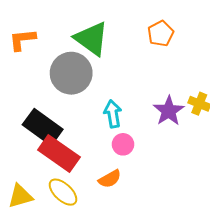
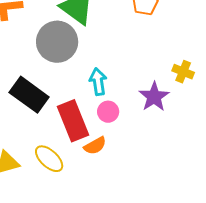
purple star: (169, 111) -> (154, 97), moved
red rectangle: (59, 153) -> (73, 121), moved, turned 33

